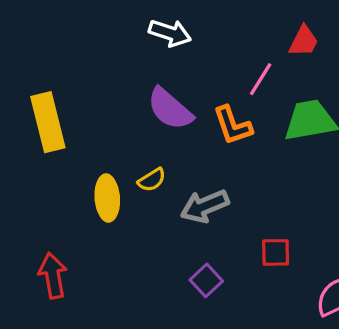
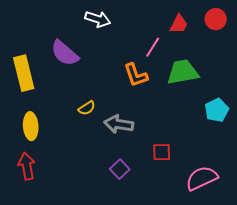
purple semicircle: (170, 109) -> (65, 53), moved
yellow ellipse: (107, 198) -> (31, 126), moved
gray arrow: (205, 206) -> (119, 124), turned 32

